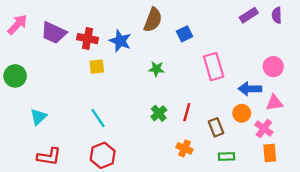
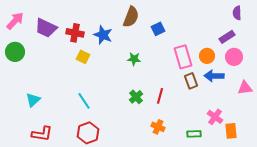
purple rectangle: (249, 15) -> (227, 37), moved
yellow square: (97, 67) -> (83, 57), turned 32
green circle: (15, 76) -> (15, 52), moved
pink triangle: (274, 103) -> (245, 88), moved
orange circle: (242, 113) -> (207, 56), moved
brown rectangle: (216, 127) -> (191, 81), moved
pink cross: (264, 128) -> (215, 117), moved

